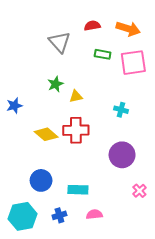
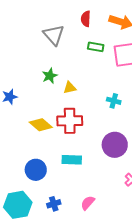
red semicircle: (92, 26) -> (86, 19), turned -77
cyan rectangle: (78, 190) -> (72, 160), moved
pink semicircle: (94, 214) -> (88, 203), turned -42

